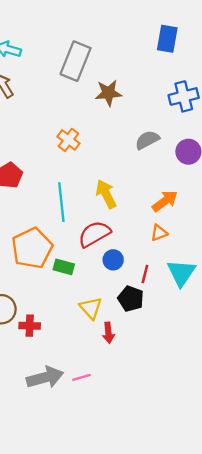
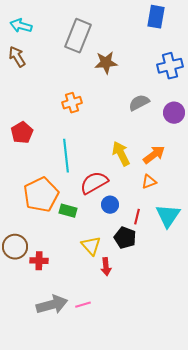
orange cross: (68, 140) -> (72, 103), turned 36
yellow arrow: (106, 194) -> (121, 154), moved

